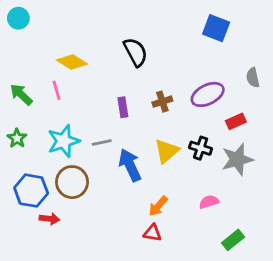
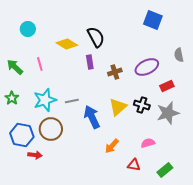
cyan circle: (18, 18) -> (28, 29), moved
yellow diamond: (72, 62) -> (67, 44), moved
purple rectangle: (123, 107) -> (90, 62), moved
red triangle: (153, 233) -> (134, 165), moved

